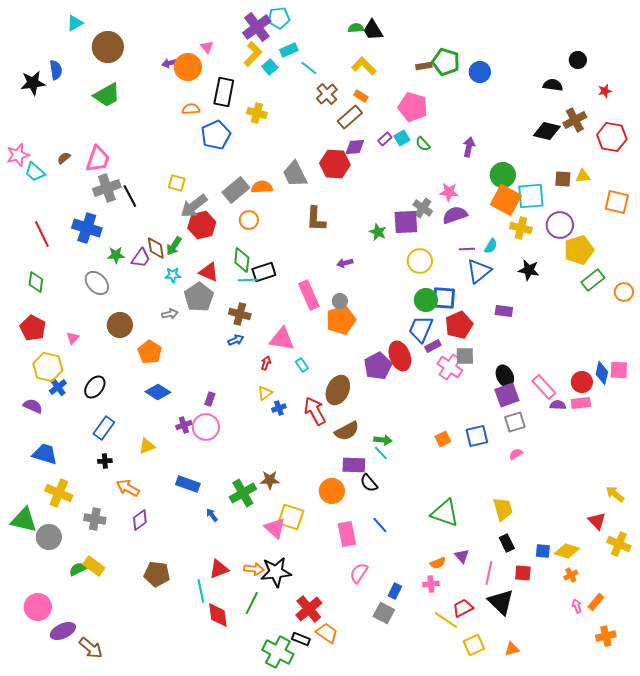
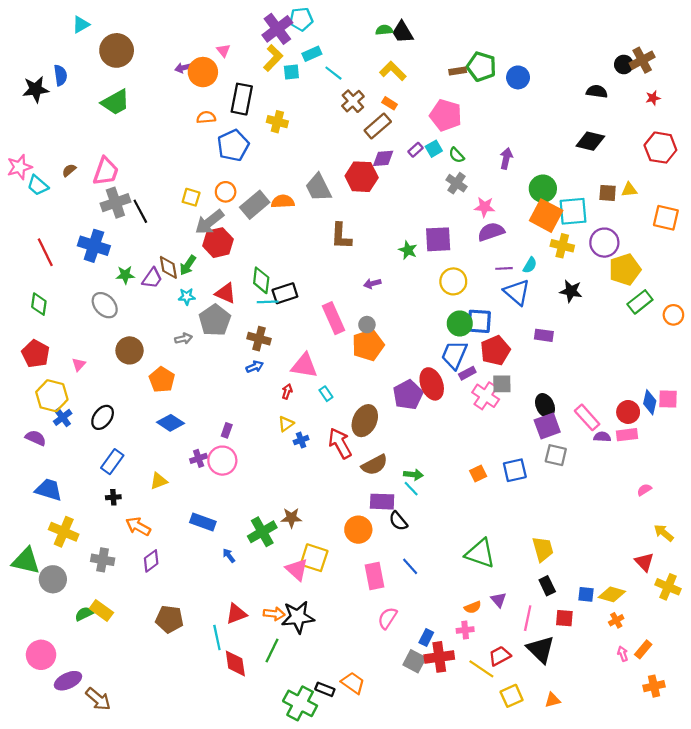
cyan square: (270, 67) -> (291, 72), turned 35
brown cross: (575, 120) -> (642, 60), moved
gray cross: (423, 208) -> (457, 183), moved
orange circle: (249, 220) -> (226, 192), moved
blue triangle: (479, 271) -> (517, 292), turned -40
gray square: (515, 422) -> (556, 455), turned 30
pink semicircle: (516, 454) -> (644, 490), moved
red cross: (309, 609) -> (439, 657), moved, turned 32

